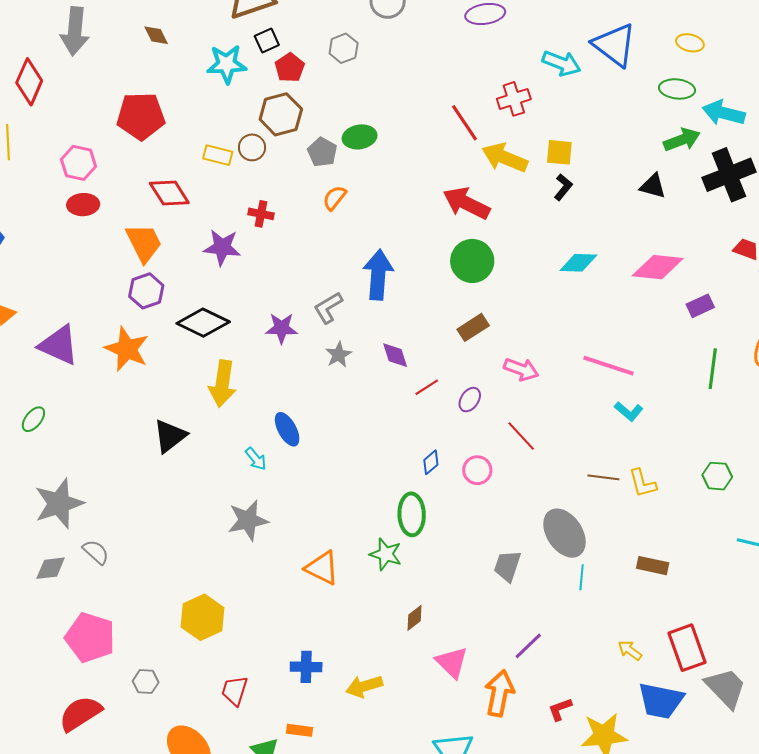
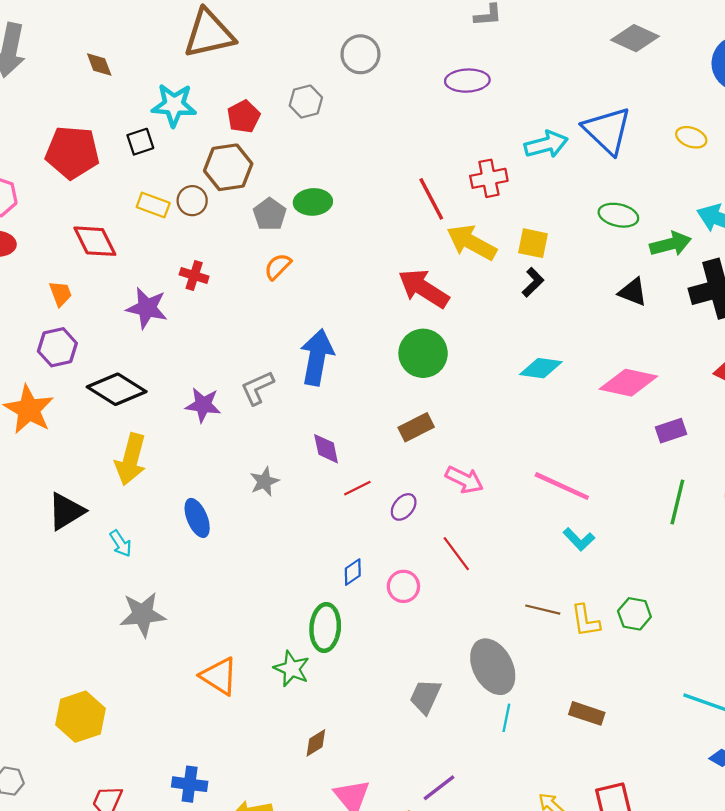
black square: (267, 40) -> (140, 142), moved
cyan arrow: (562, 63) -> (546, 144), turned -42
green ellipse: (677, 89) -> (618, 215), moved
orange trapezoid: (144, 243) -> (60, 294), size x0.6
gray star: (339, 355) -> (264, 482), moved
cyan arrow: (256, 459) -> (121, 543), moved
green hexagon: (717, 476) -> (634, 614), moved

